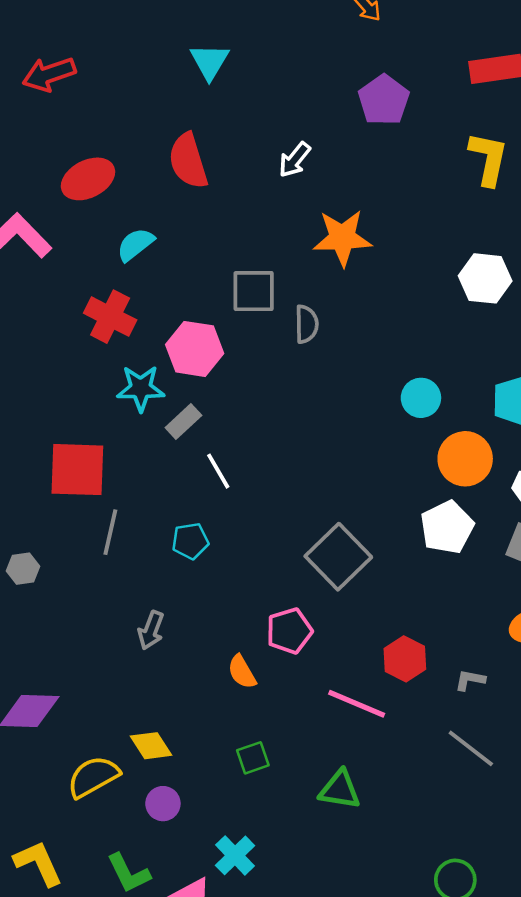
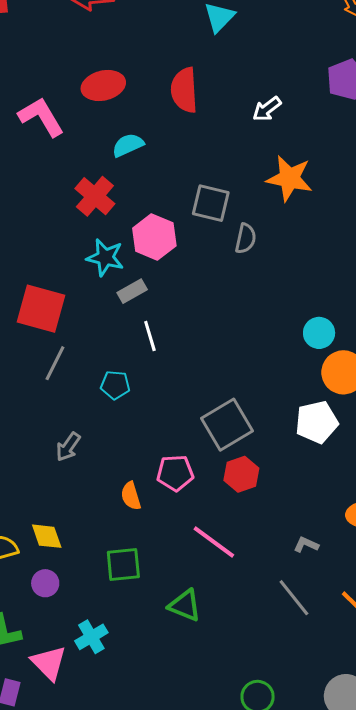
cyan circle: (421, 398) -> (319, 333), moved
red hexagon: (405, 659) -> (241, 474), moved
green square: (253, 758) -> (123, 565), size x1.4

